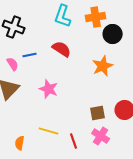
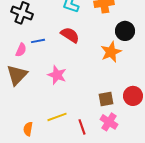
black circle: (113, 34) -> (125, 31), moved
pink semicircle: (13, 64) -> (21, 50), turned 56
yellow line: (49, 131) -> (57, 117), turned -36

